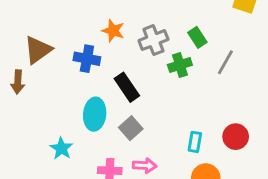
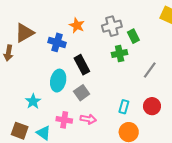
gray cross: (153, 40) -> (112, 26), moved
gray line: (225, 62) -> (150, 70), moved

